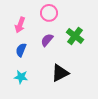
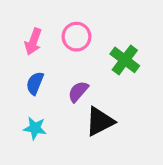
pink circle: (49, 13) -> (77, 37), moved
purple semicircle: (47, 40) -> (78, 92), moved

